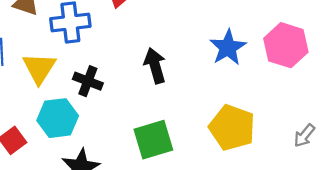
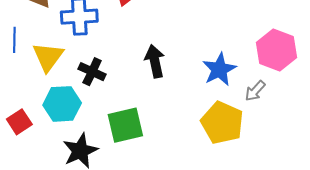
blue star: (228, 48) -> (219, 69), moved
gray arrow: (304, 136) -> (255, 91), moved
green square: (153, 140) -> (125, 125), moved

